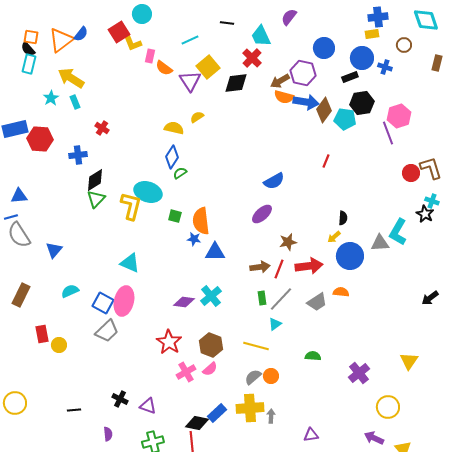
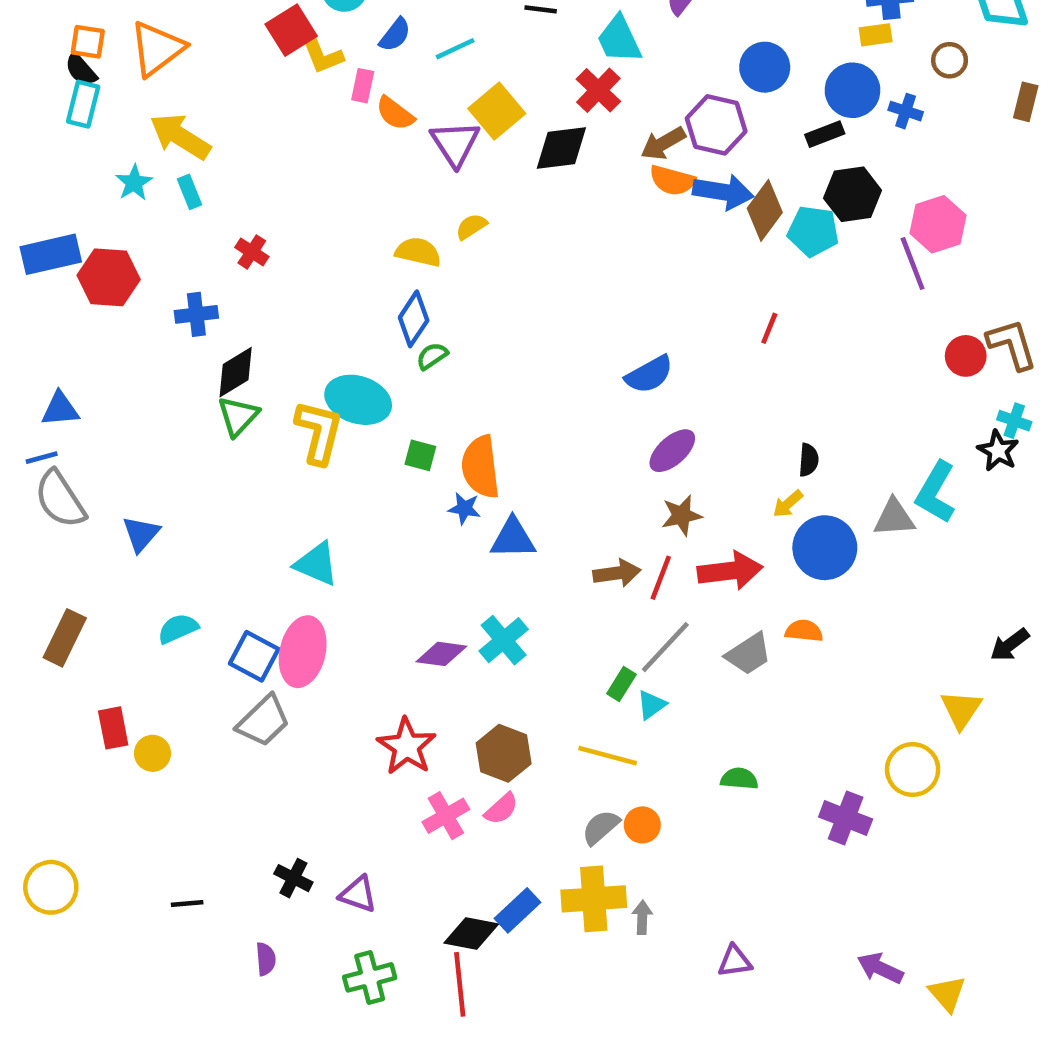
blue semicircle: (81, 34) -> (395, 35), moved
purple ellipse: (262, 214) -> (672, 451), moved
green rectangle: (262, 298) -> (621, 684), moved, turned 40
yellow triangle: (409, 361) -> (961, 709), moved
purple cross: (359, 373) -> (846, 818), turned -30
yellow circle: (388, 407) -> (913, 769), moved

